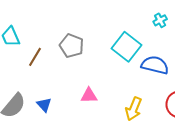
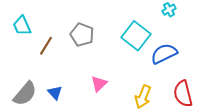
blue semicircle: (155, 65) -> (164, 54), turned -40
pink triangle: (89, 96) -> (99, 84), turned -42

